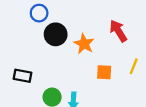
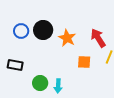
blue circle: (39, 13) -> (21, 31), moved
red arrow: (118, 31) -> (98, 38), moved

